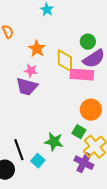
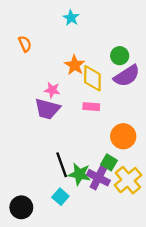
orange star: (37, 49) -> (75, 65), moved
pink rectangle: (82, 75) -> (91, 107), moved, size x0.6
black line: (19, 150) -> (62, 165), moved
purple cross: (84, 163) -> (98, 178), moved

